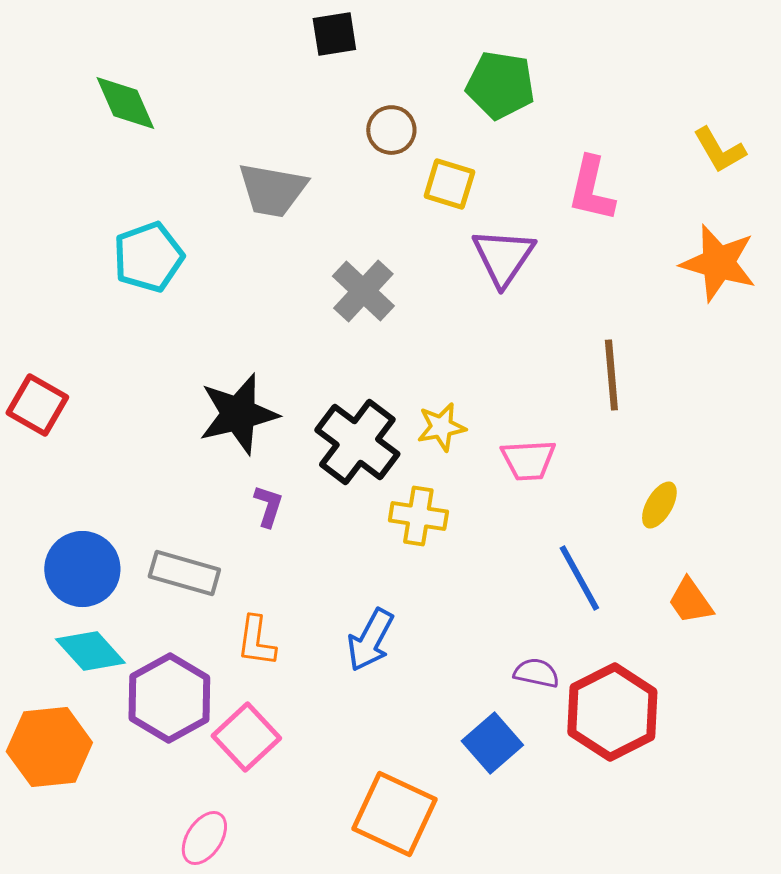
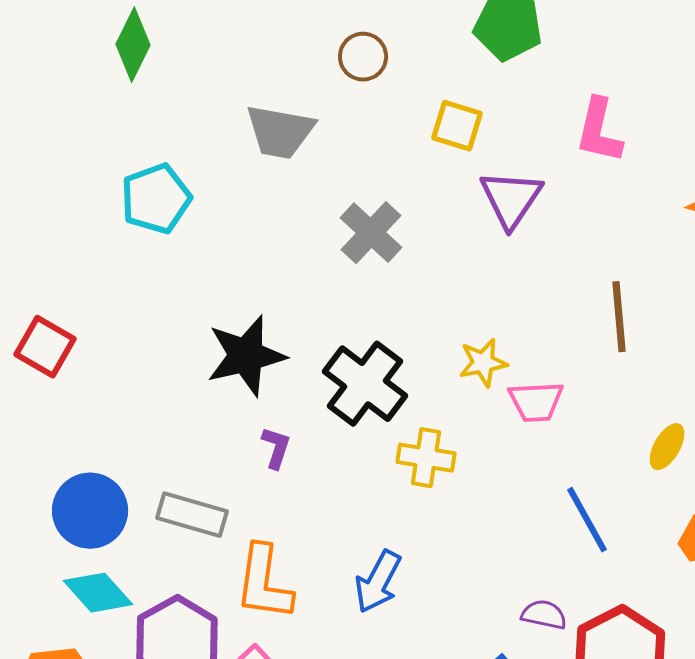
green diamond: (125, 103) -> (133, 45), turned 50
brown circle: (391, 130) -> (363, 57), moved
yellow star: (441, 427) -> (483, 363), moved
orange L-shape: (256, 641) -> (264, 583), size x1.5

